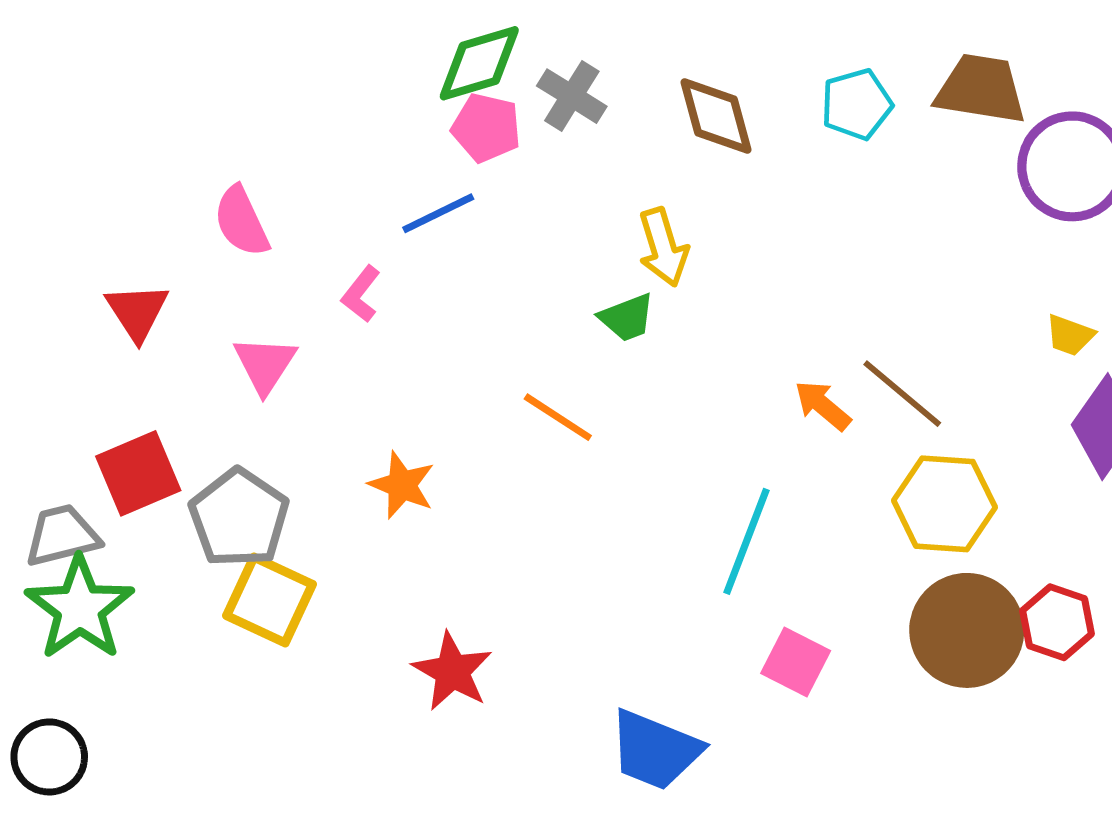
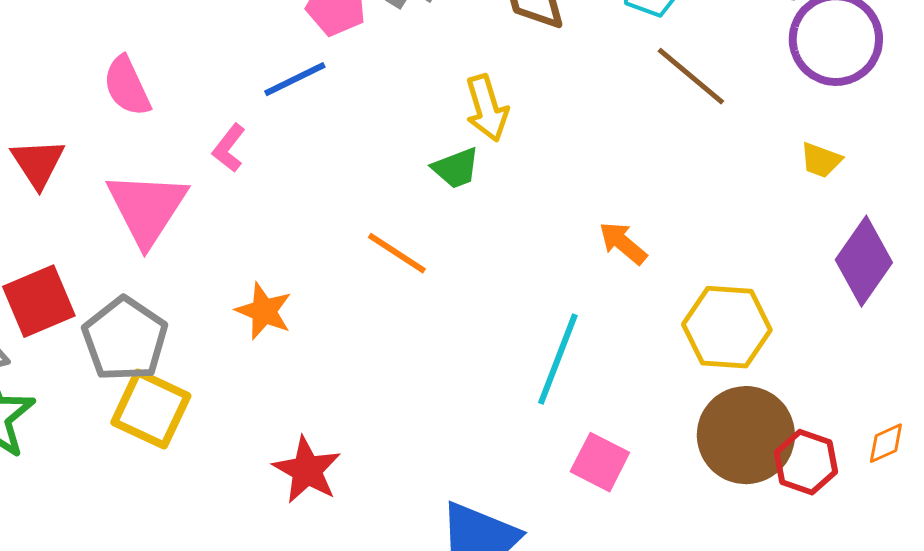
yellow trapezoid: (1070, 335) -> (821, 160), moved
pink triangle: (265, 364) -> (147, 208), size x1.5
brown line: (902, 394) -> (691, 76), moved
red hexagon: (1057, 622) -> (806, 462), moved

